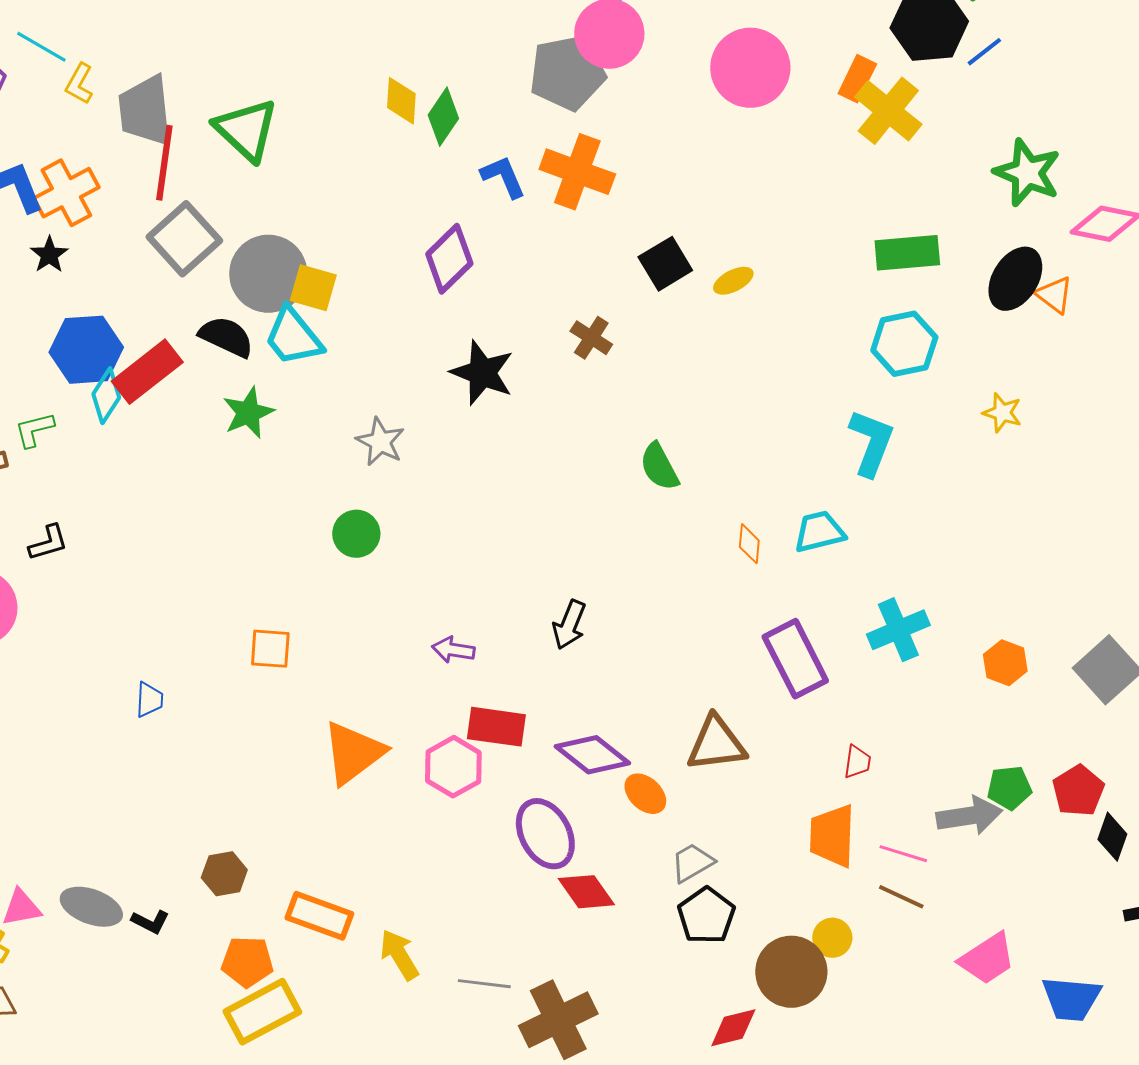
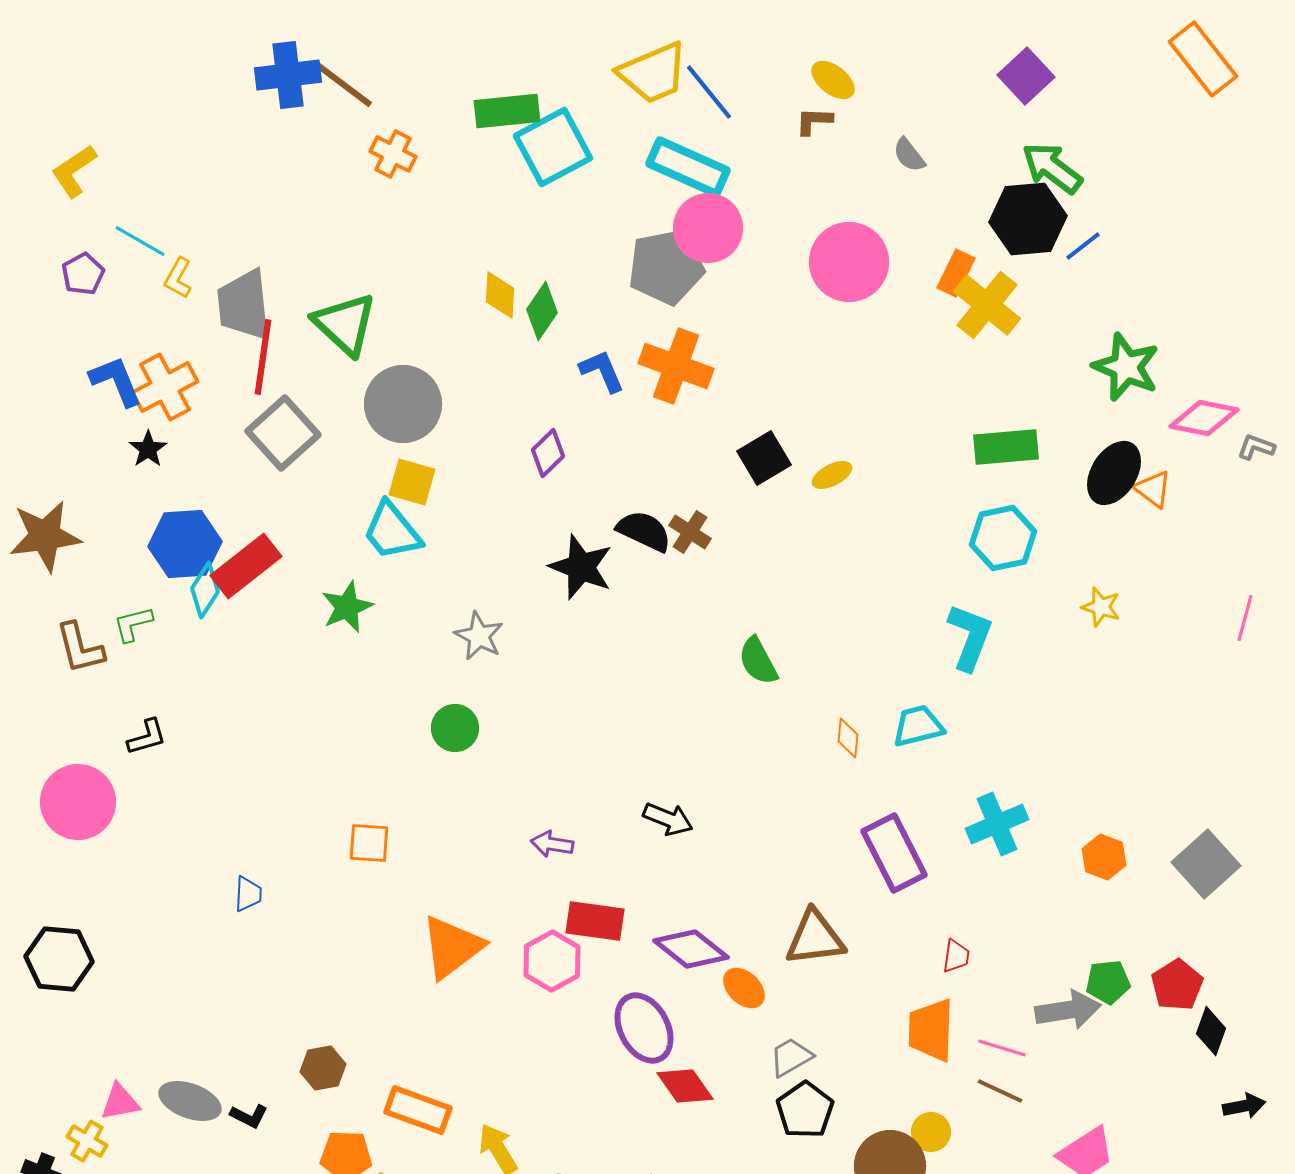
purple diamond: (449, 259) -> (548, 453), size x0.7
gray circle: (268, 274) -> (403, 404), moved
black semicircle: (226, 337) -> (644, 531), moved
black arrow: (569, 625) -> (668, 819), turned -90

